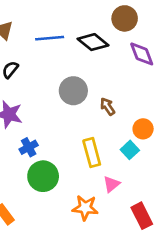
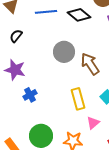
brown arrow: (108, 107) -> (90, 64), size x1.6
green circle: (43, 176) -> (41, 136), moved

